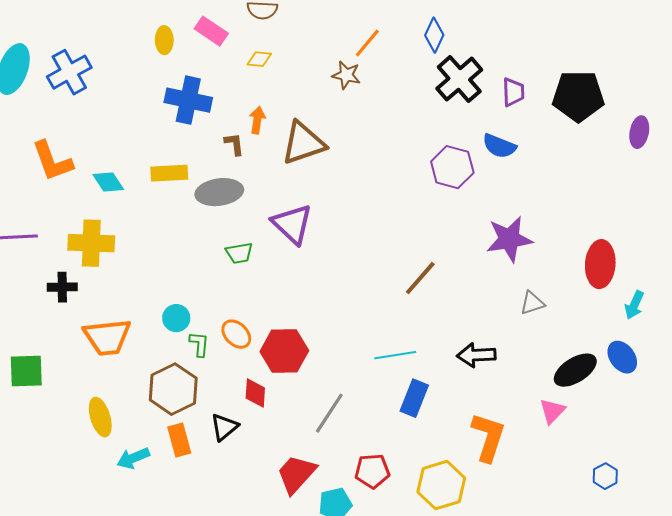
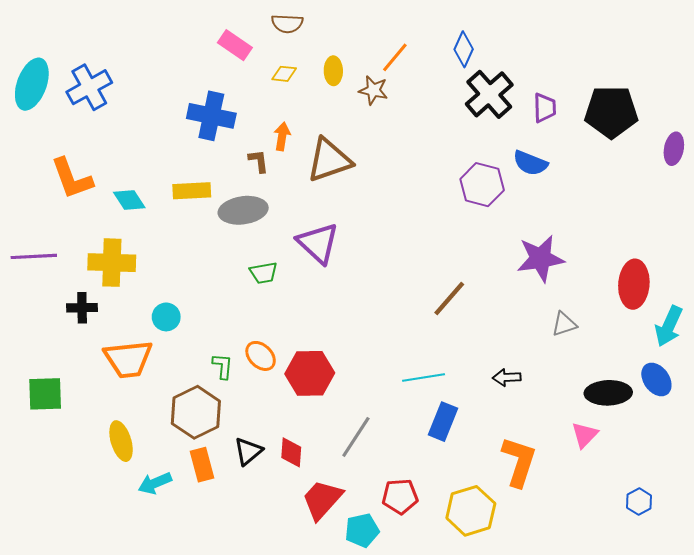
yellow ellipse: (164, 40) -> (333, 71), moved
cyan arrow: (634, 305) -> (669, 326), size x1.4
cyan circle: (176, 318) -> (166, 317), moved
black arrow: (476, 355) -> (507, 377), size x0.7
black ellipse: (575, 370) -> (608, 393), turned 30
red diamond: (255, 393) -> (291, 452), moved

